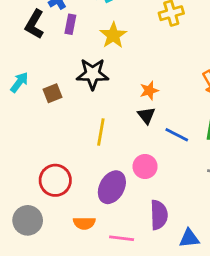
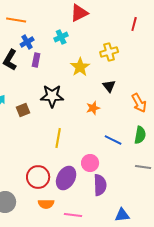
yellow star: (113, 35) -> (80, 67), moved
black triangle: (146, 115) -> (109, 86), moved
red circle: (55, 180) -> (38, 177), moved
purple semicircle: (159, 215) -> (100, 185), moved

